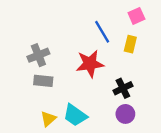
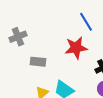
gray cross: (38, 55) -> (18, 37), moved

